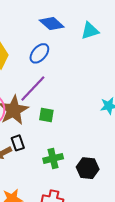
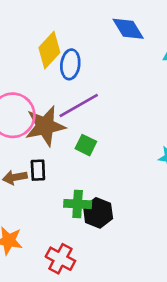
blue ellipse: (39, 53) -> (70, 64), moved, turned -50
black hexagon: (88, 168) -> (98, 213), moved

